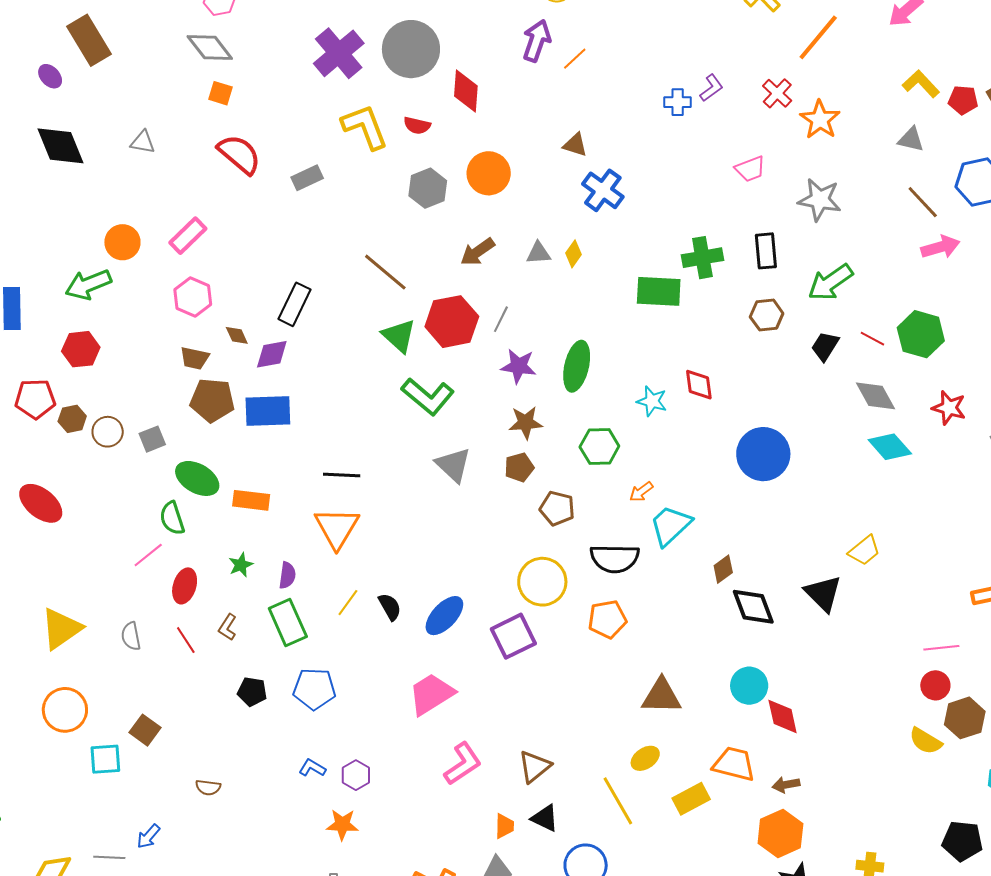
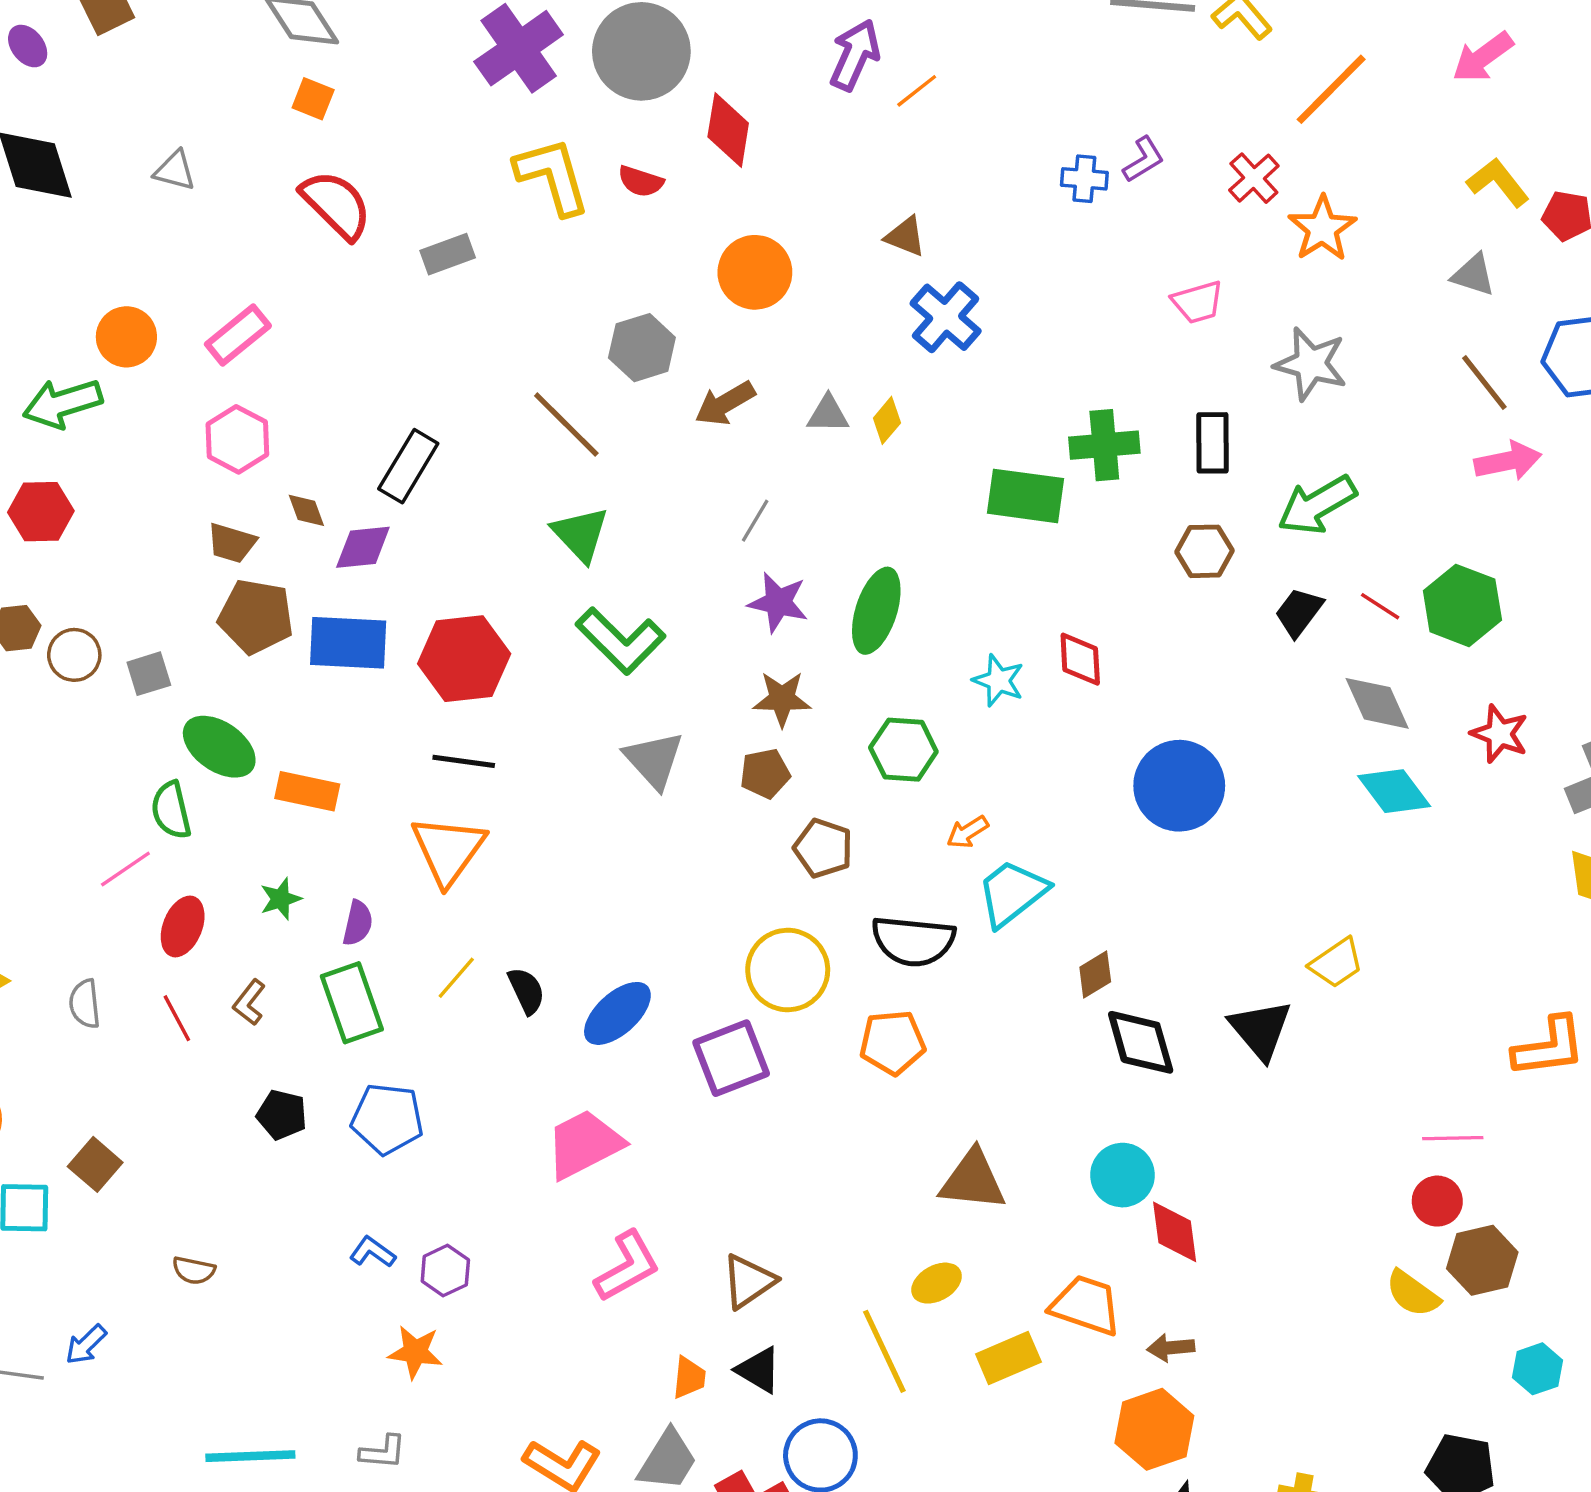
gray hexagon: (428, 188) -> (642, 348), moved
red hexagon: (452, 322) -> (464, 659), moved

